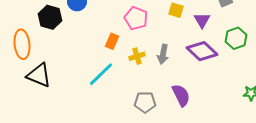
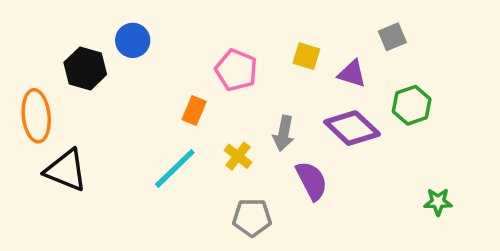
purple triangle: (202, 20) -> (352, 74), turned -42
yellow cross: (137, 56) -> (238, 156), moved, turned -35
purple semicircle: (181, 95) -> (312, 181), moved

